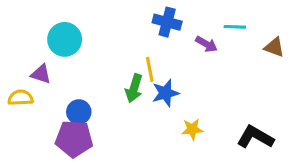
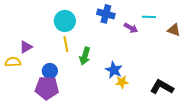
cyan circle: (65, 39) -> (65, 21), moved
yellow line: (150, 69) -> (66, 44), moved
purple triangle: (41, 74) -> (26, 47), turned -48
blue star: (165, 93) -> (114, 70), moved, turned -30

